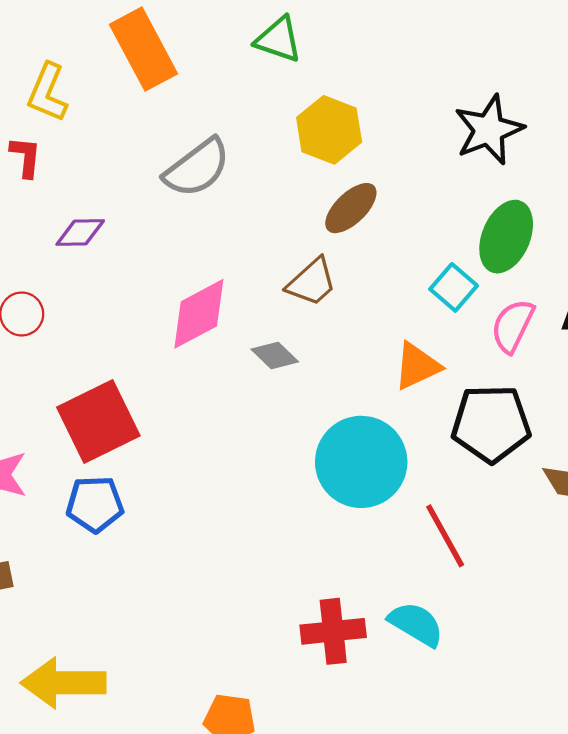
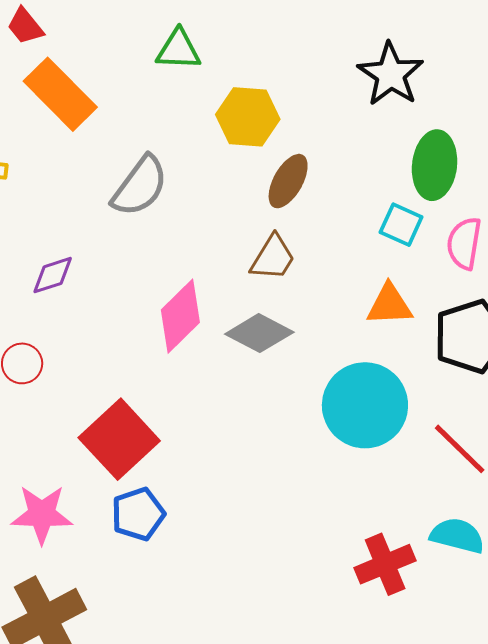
gray diamond: (275, 355) -> (259, 333), size x1.5
orange triangle: (417, 366) -> (389, 305), turned 39

